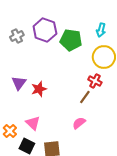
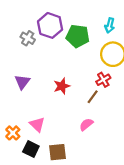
gray cross: (17, 36) -> (28, 38), moved, turned -32
red cross: (95, 81) -> (103, 80), turned 32
red star: (39, 89) -> (62, 86), moved

